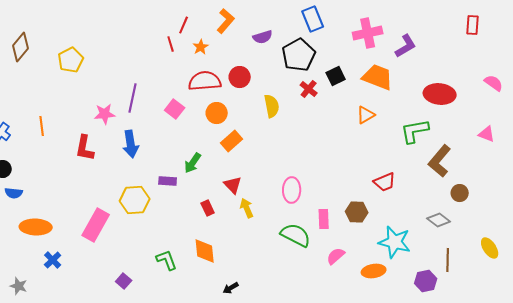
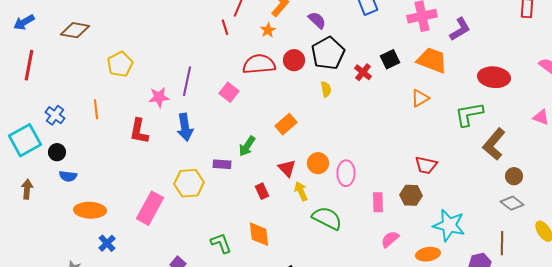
purple semicircle: (263, 37) -> (317, 20), turned -120
brown diamond: (21, 47) -> (75, 30), turned 60
orange star: (201, 47) -> (268, 30), moved
black pentagon: (299, 55) -> (328, 53), moved
yellow pentagon: (71, 60) -> (120, 64), moved
yellow semicircle: (272, 106) -> (326, 89), size x0.7
orange circle: (217, 113) -> (318, 163), moved
red trapezoid: (385, 182) -> (426, 165), moved, turned 35
gray diamond: (439, 220) -> (512, 203), moved
green semicircle: (296, 235) -> (327, 218), moved

